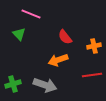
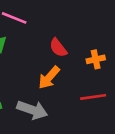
orange arrow: (58, 60) -> (49, 78), turned -30

